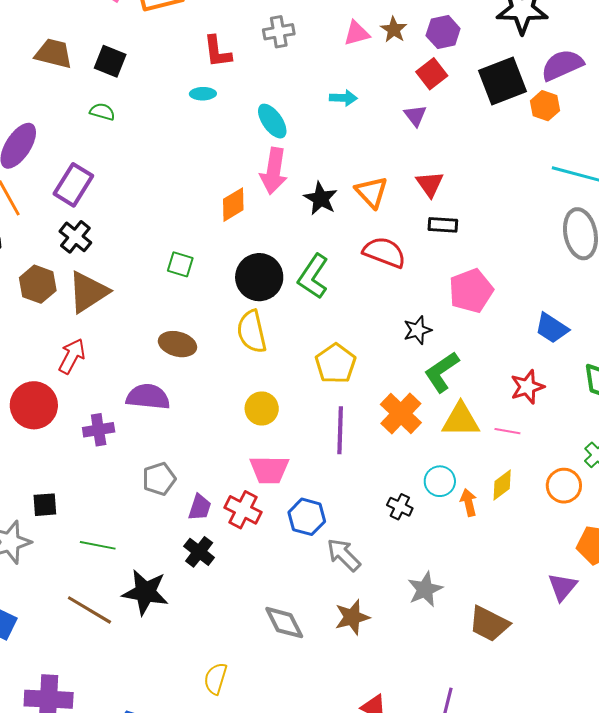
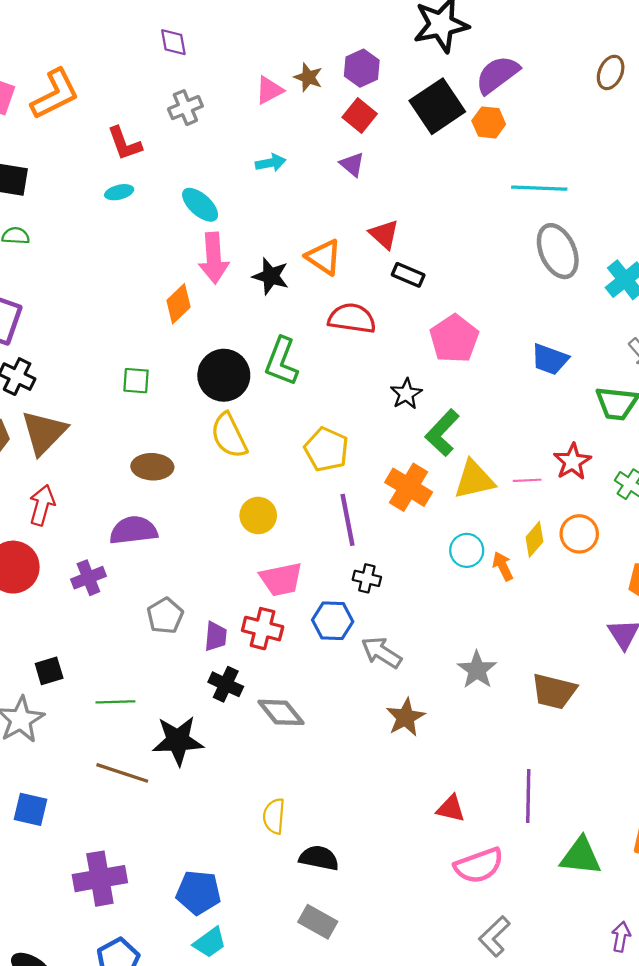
black rectangle: (443, 225) -> (408, 275), turned 32
red star: (527, 387) -> (572, 462), moved
orange circle: (564, 486) -> (579, 534), moved
black cross: (400, 507) -> (367, 578), moved
gray diamond: (284, 623) -> (281, 712), moved

